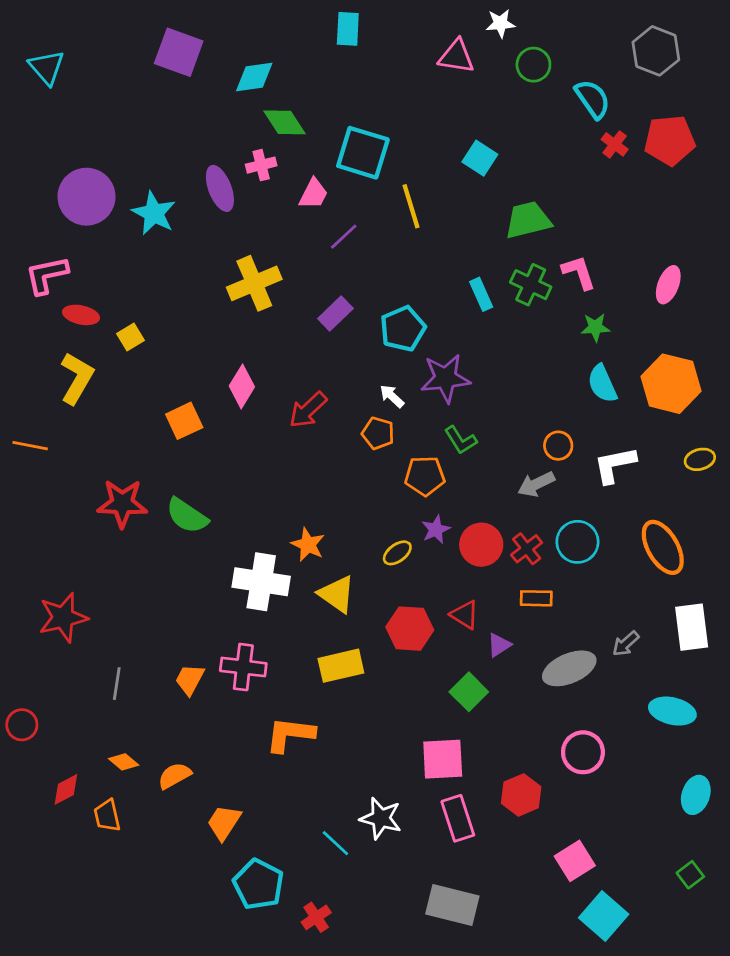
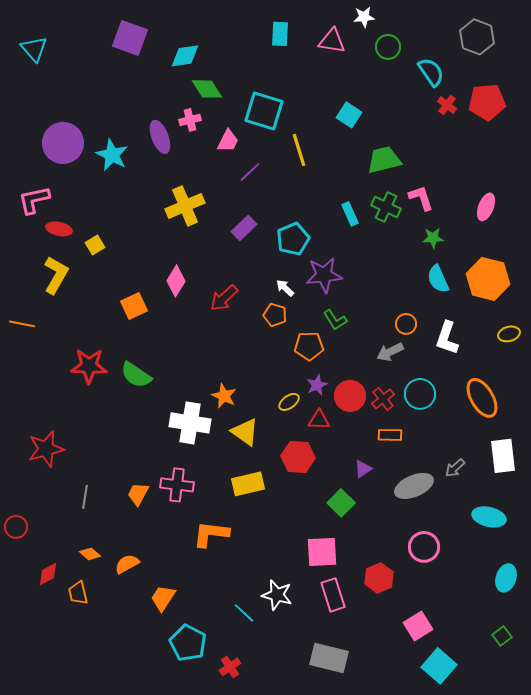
cyan rectangle: (348, 29) -> (280, 34), moved
white L-shape: (615, 465) -> (447, 338), turned -60
red triangle: (465, 615) -> (319, 420), moved, turned -30

